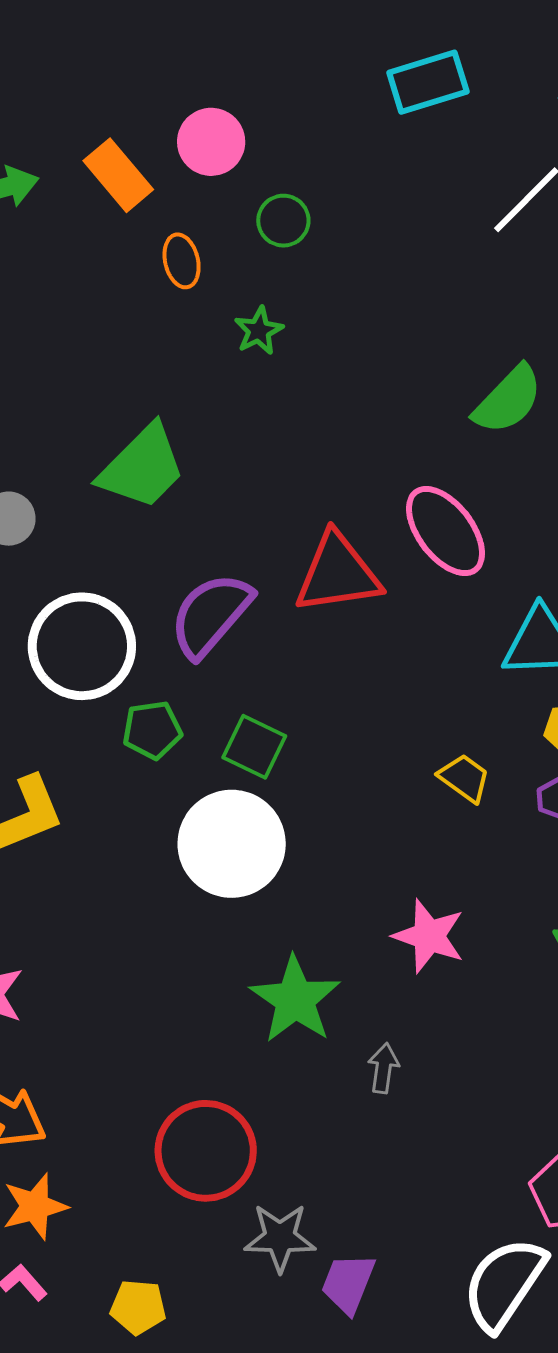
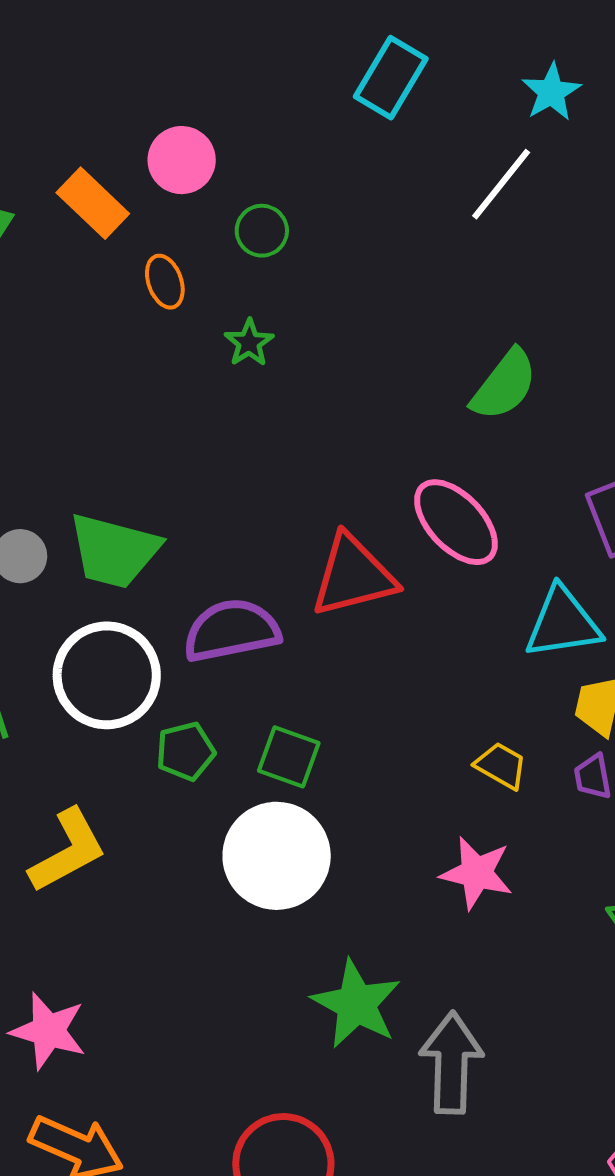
cyan rectangle: (428, 82) -> (391, 78), turned -36
green trapezoid: (142, 467) -> (114, 551), moved, turned 66
purple semicircle: (211, 615) -> (232, 630), turned 44
pink star: (429, 936) -> (477, 873), moved
gray arrow: (383, 1068) -> (451, 1063), size x2.0

